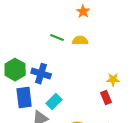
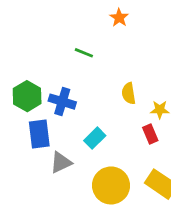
yellow semicircle: (80, 41) -> (129, 93), moved, turned -98
cyan rectangle: (54, 102) -> (95, 138), moved

